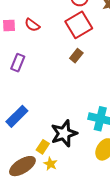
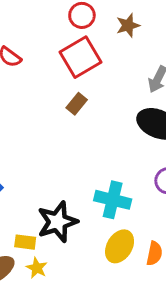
yellow rectangle: (43, 147) -> (25, 242), turned 64

